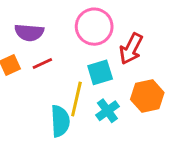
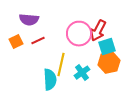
pink circle: (94, 27) -> (79, 34), moved
cyan square: (100, 72) -> (107, 47), moved

